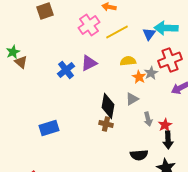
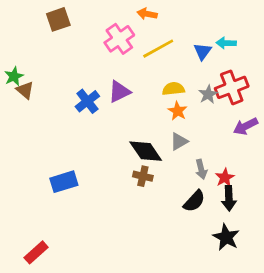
cyan arrow: (166, 28) -> (226, 43), size x0.6
gray star: (151, 73) -> (208, 94), moved
orange star: (139, 77) -> (178, 111), moved
black diamond: (108, 106) -> (146, 151), turned -45
black semicircle: (139, 155) -> (194, 201), moved, turned -42

